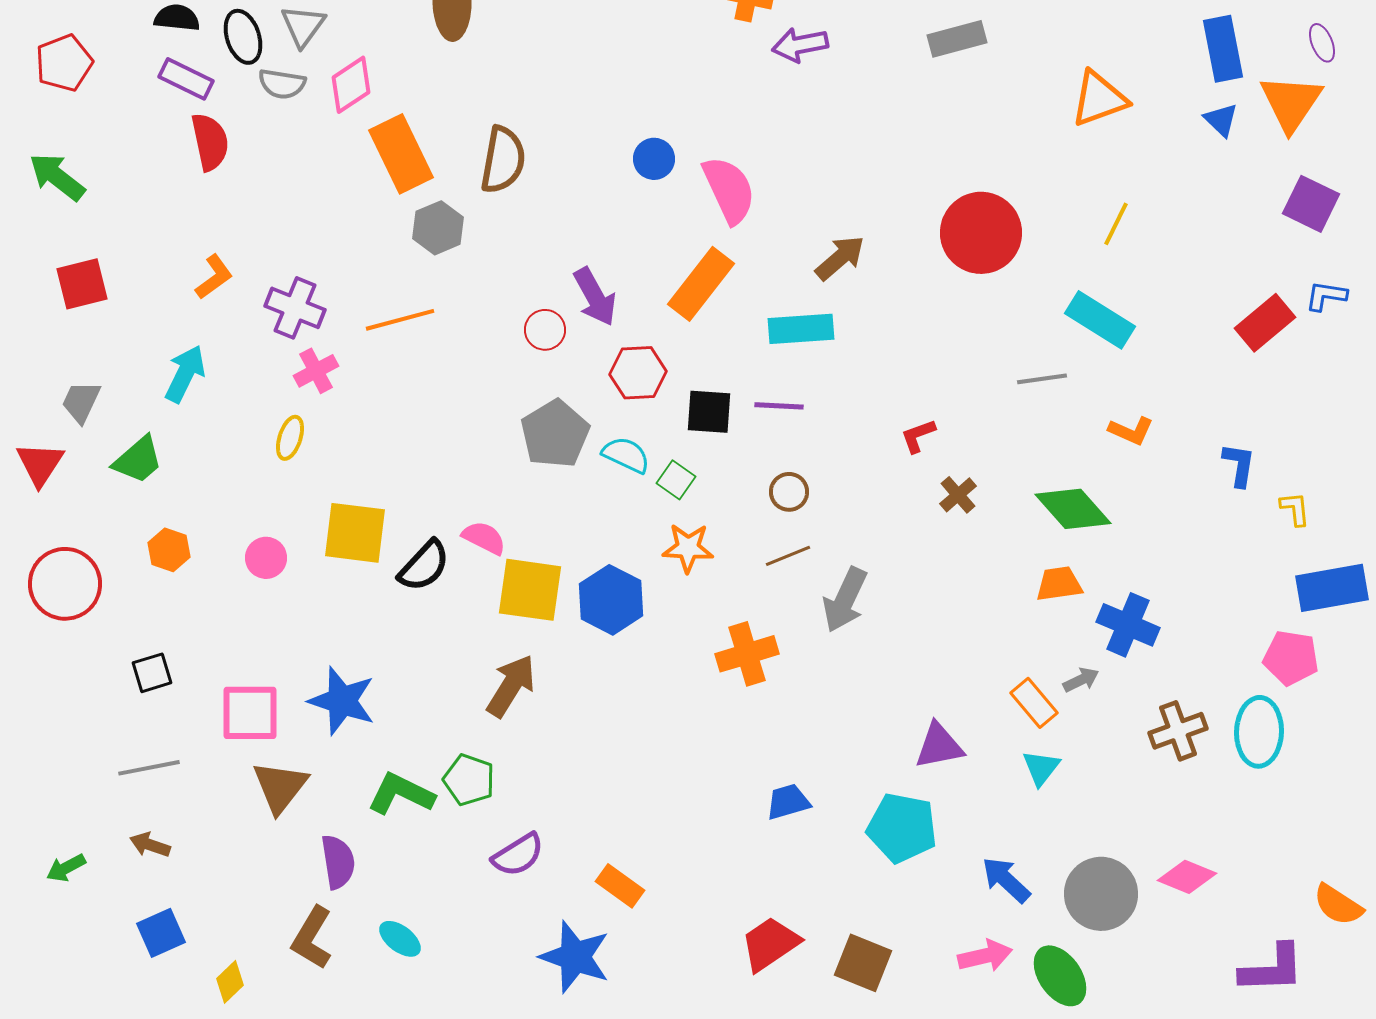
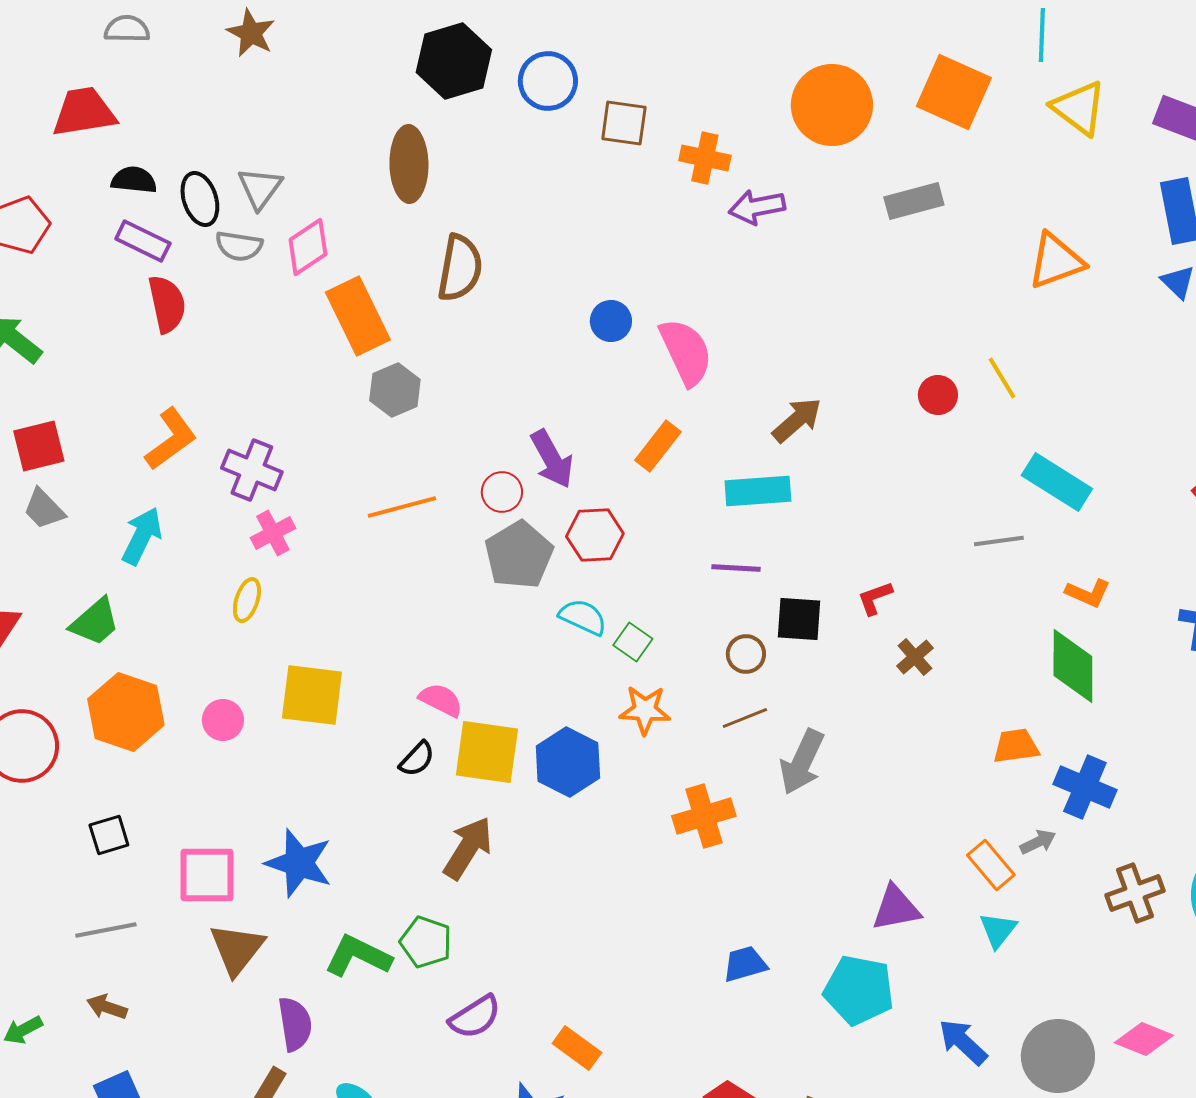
brown semicircle: (503, 160) -> (460, 268), moved
yellow line: (1116, 224) -> (1002, 378), moved, turned -57
red circle: (981, 233) -> (938, 395), size x0.5
orange L-shape: (214, 277) -> (171, 439), size x1.4
orange rectangle: (701, 284) -> (658, 446), size x0.7
orange line: (400, 320) -> (402, 507), moved
gray trapezoid: (81, 402) -> (44, 509), moved, turned -69
black square: (709, 412) -> (799, 619), moved
gray pentagon: (555, 434) -> (519, 555), moved
green diamond: (1073, 509) -> (1073, 666), moved, turned 42
orange hexagon: (169, 550) -> (126, 712), size x1.8
black semicircle: (424, 566) -> (417, 759), moved, size x0.7

